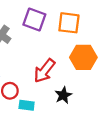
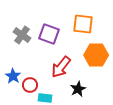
purple square: (34, 19) -> (49, 34), moved

